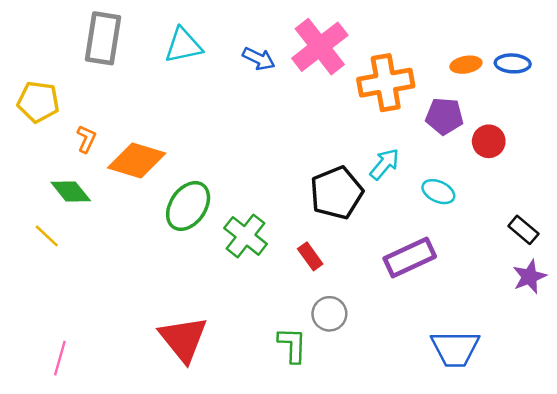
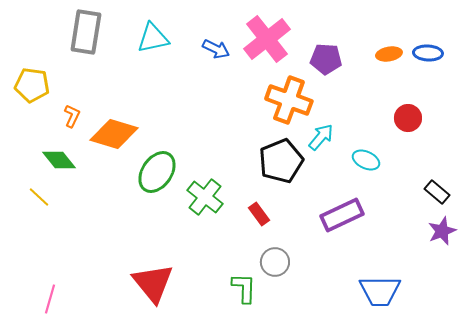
orange cross: (386, 83) -> (289, 100), moved, turned 30
purple pentagon: (444, 116) -> (326, 59), moved

